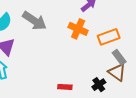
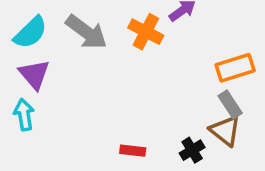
orange cross: (78, 29) -> (146, 32), moved
orange rectangle: (109, 37) -> (235, 68), moved

